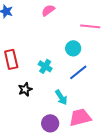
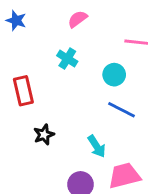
cyan cross: (45, 66) -> (67, 59), moved
blue line: (78, 72) -> (121, 110), turned 66

